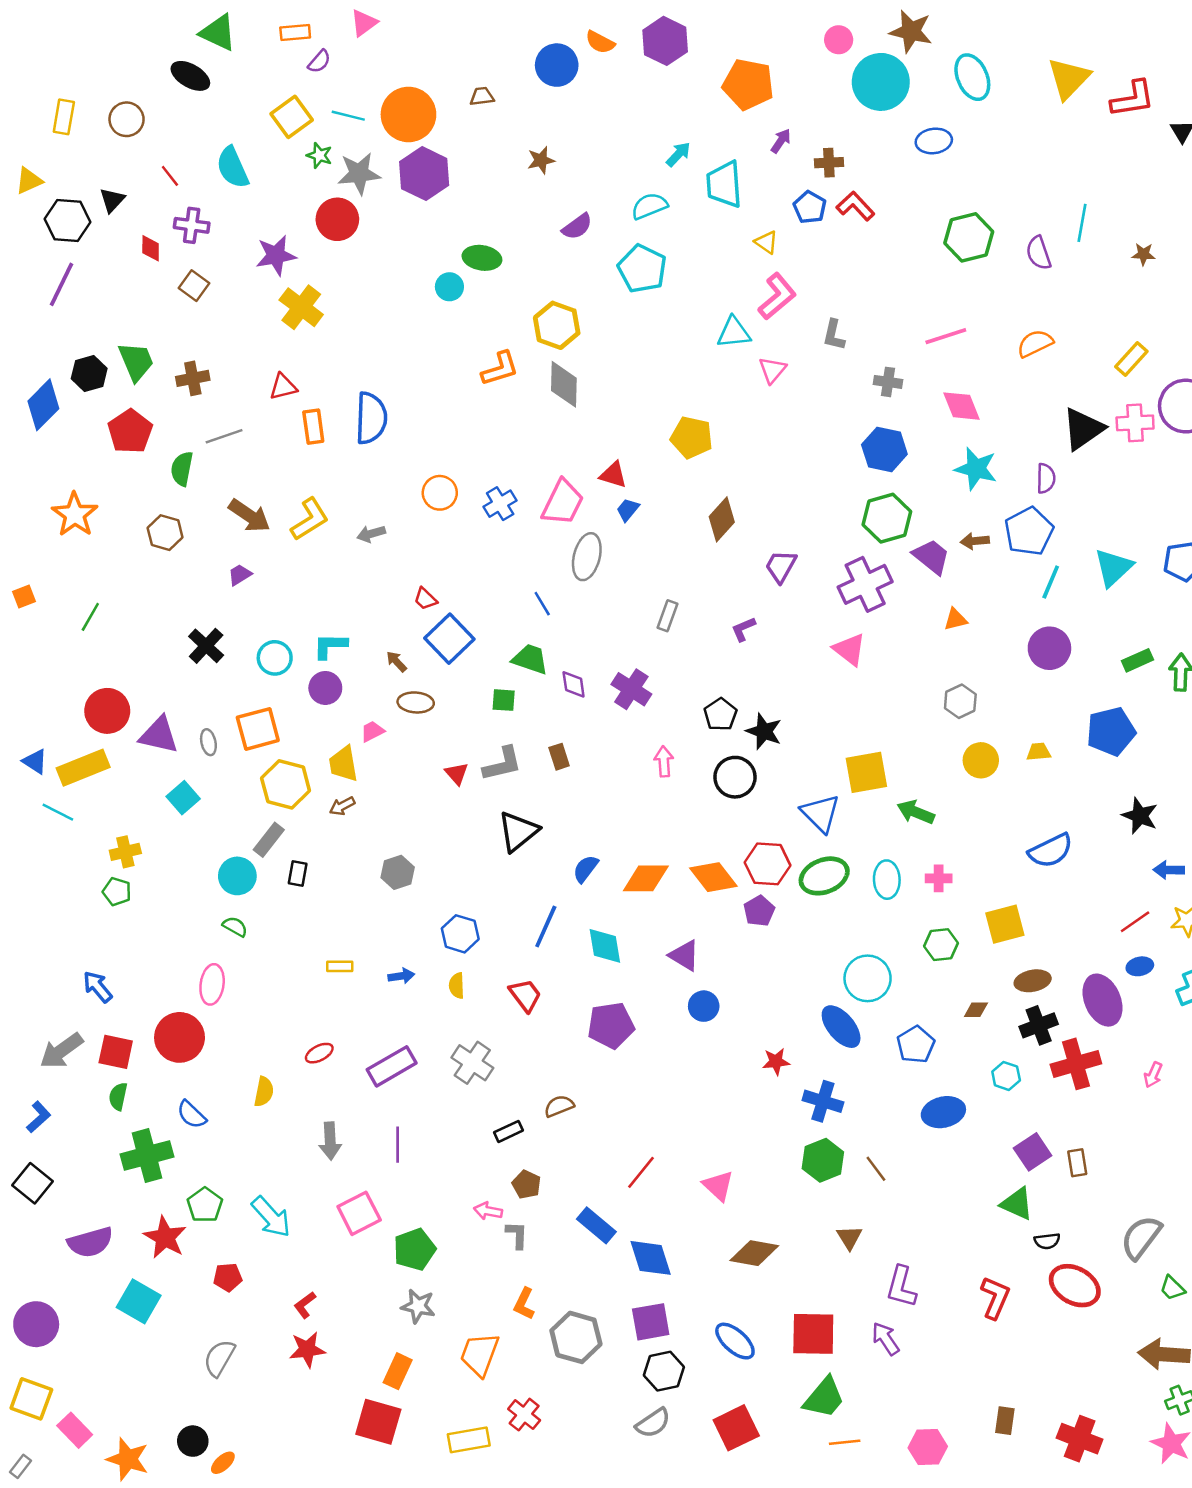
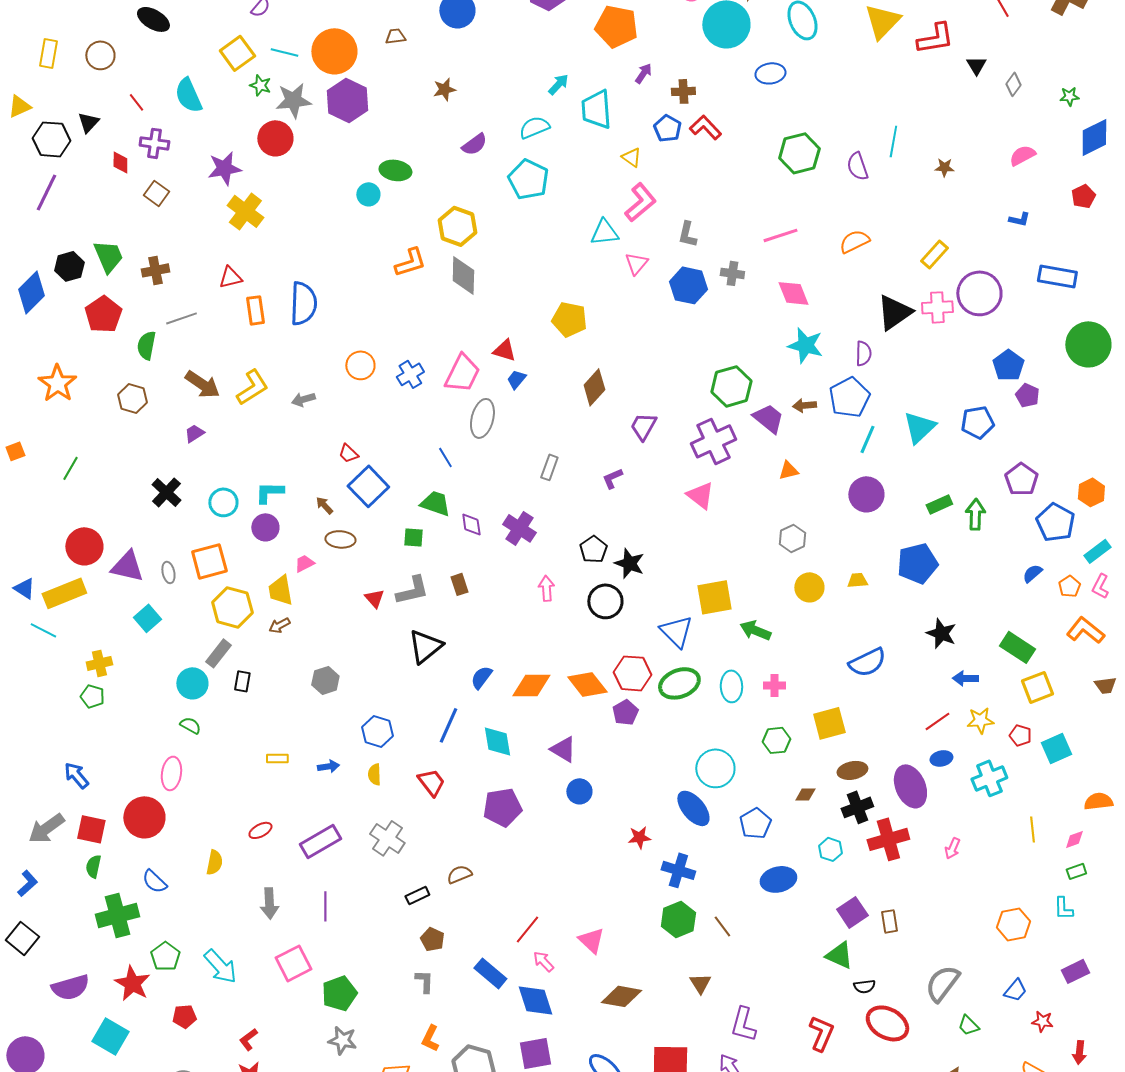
blue hexagon: (884, 449) -> (688, 285), moved
pink arrow: (488, 1211) -> (543, 961), moved, turned 35

